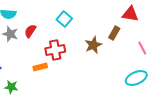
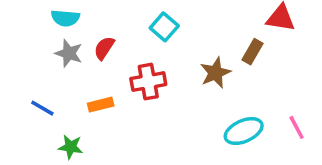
pink line: (142, 48) -> (297, 127), moved
orange rectangle: (40, 67) -> (101, 105), moved
cyan ellipse: (136, 78) -> (244, 131), moved

